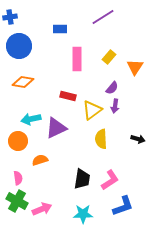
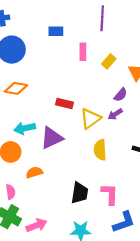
purple line: (103, 17) -> (102, 18), turned -55
pink rectangle: (77, 59) -> (83, 52), moved, size x0.7
purple semicircle: (112, 88) -> (121, 95), moved
purple arrow: (115, 106) -> (115, 114), turned 48
pink L-shape: (110, 180) -> (110, 194), turned -55

